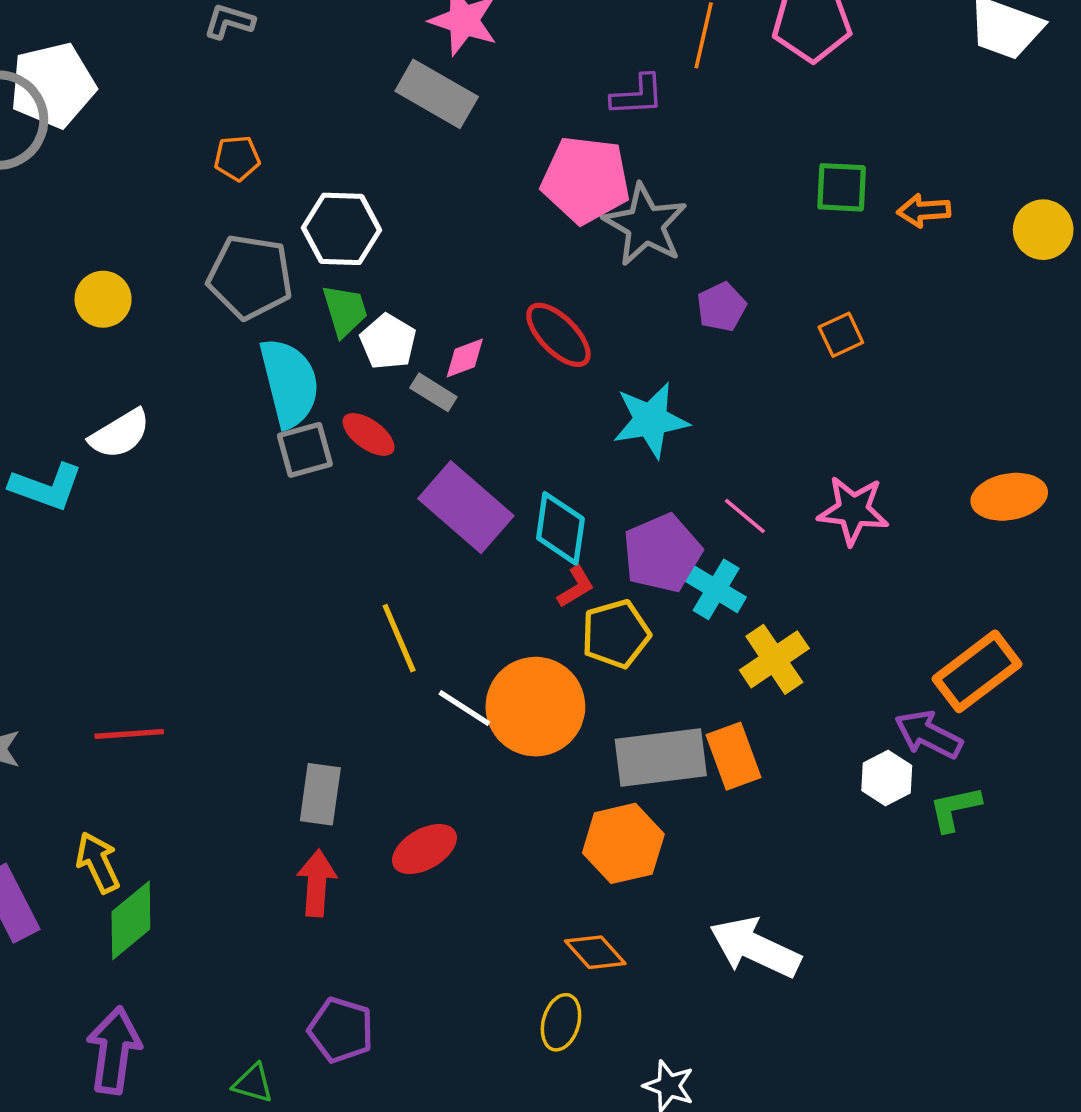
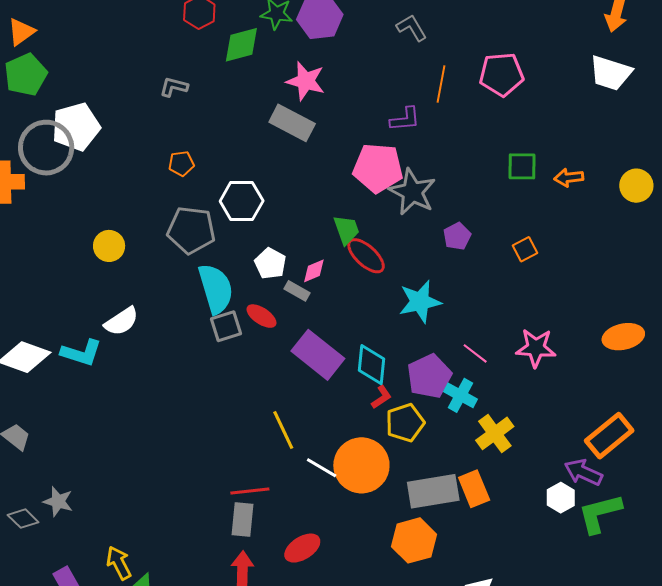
green trapezoid: (345, 311) -> (346, 230), moved
red line: (129, 734) -> (250, 491), moved
green L-shape: (955, 809) -> (600, 513), size x1.5

